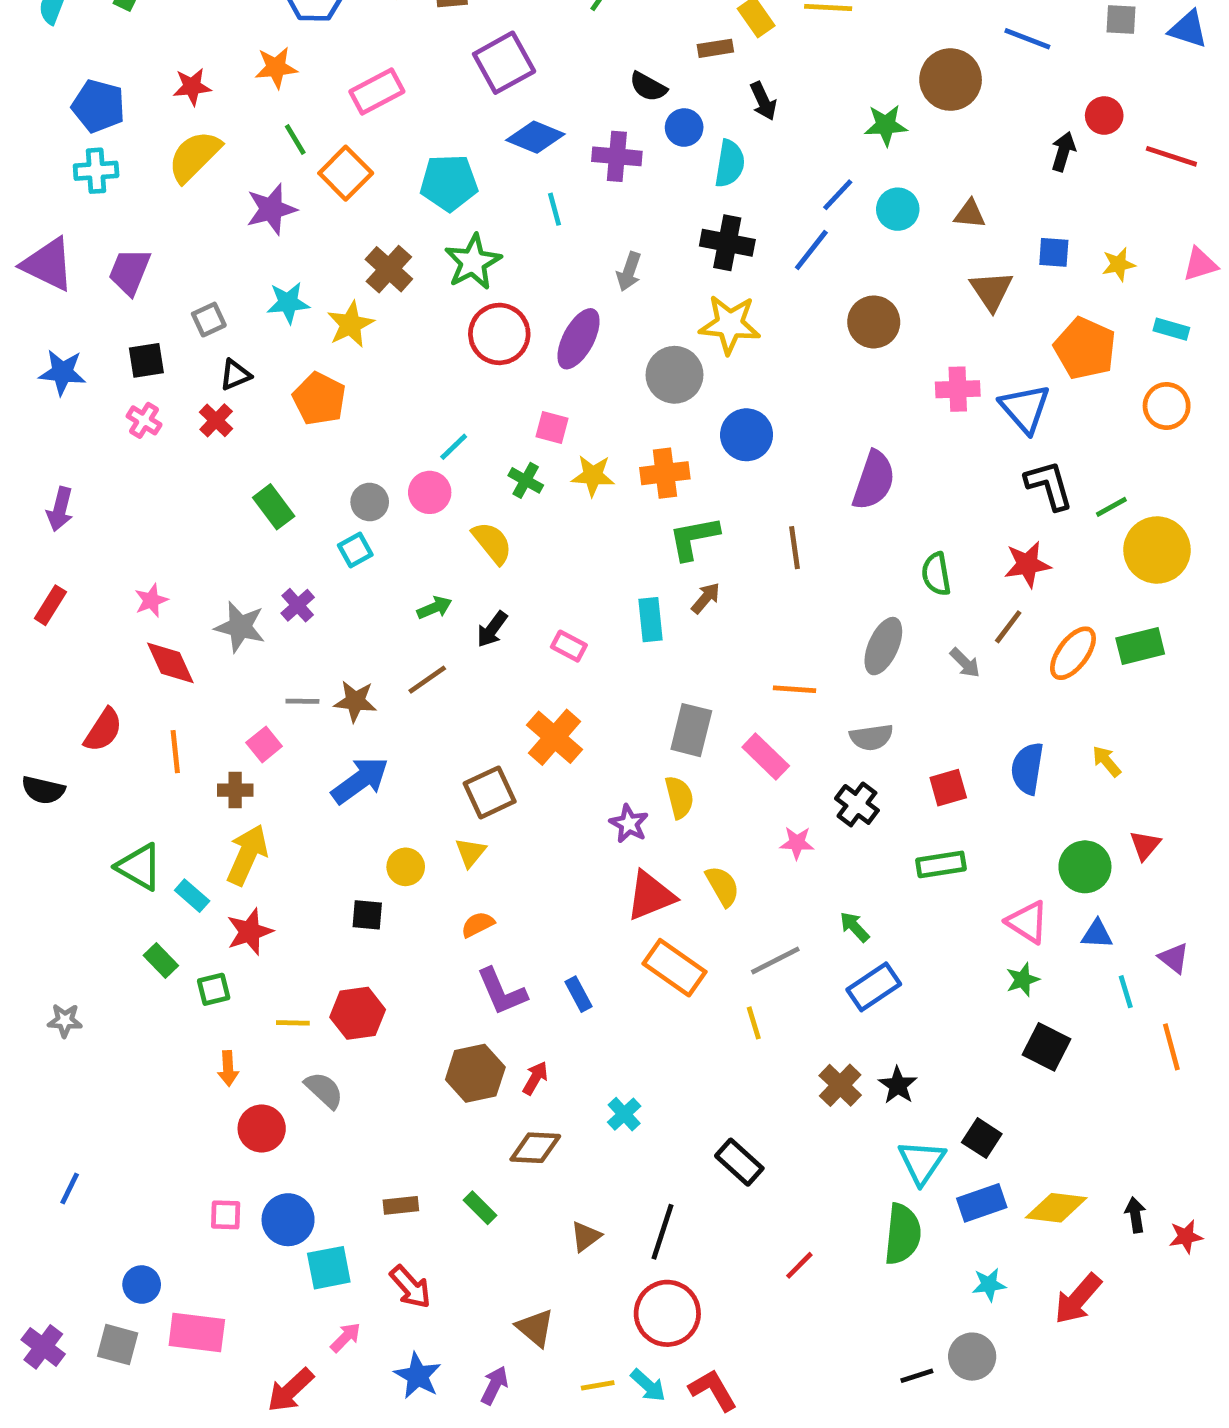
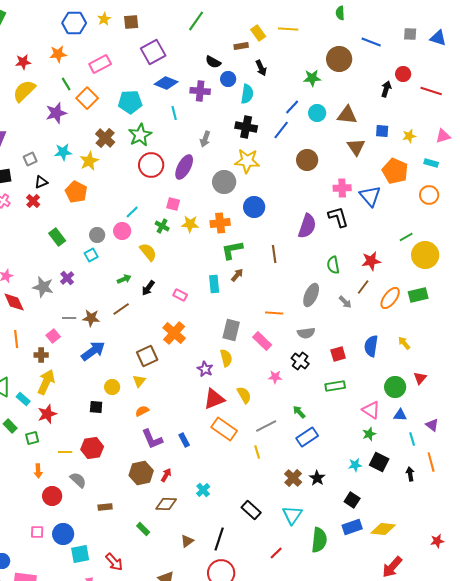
brown triangle: (970, 214) -> (347, 115), size x1.5
black L-shape: (1049, 485) -> (338, 217), moved
cyan triangle: (922, 1162) -> (292, 515), moved
brown rectangle: (401, 1205) -> (105, 507), moved
black arrow: (1135, 1215) -> (410, 474), moved
cyan star: (989, 1285) -> (355, 465), moved

